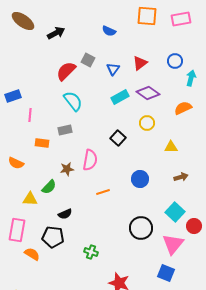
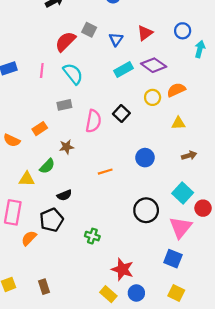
orange semicircle: (183, 108) -> (176, 90), moved
pink line: (30, 115) -> (42, 71), moved
orange rectangle: (42, 143) -> (40, 129), moved, turned -40
pink semicircle: (90, 160) -> (93, 121), moved
black pentagon: (53, 237) -> (51, 220), turned -30
orange semicircle: (32, 254) -> (29, 238), turned -77

